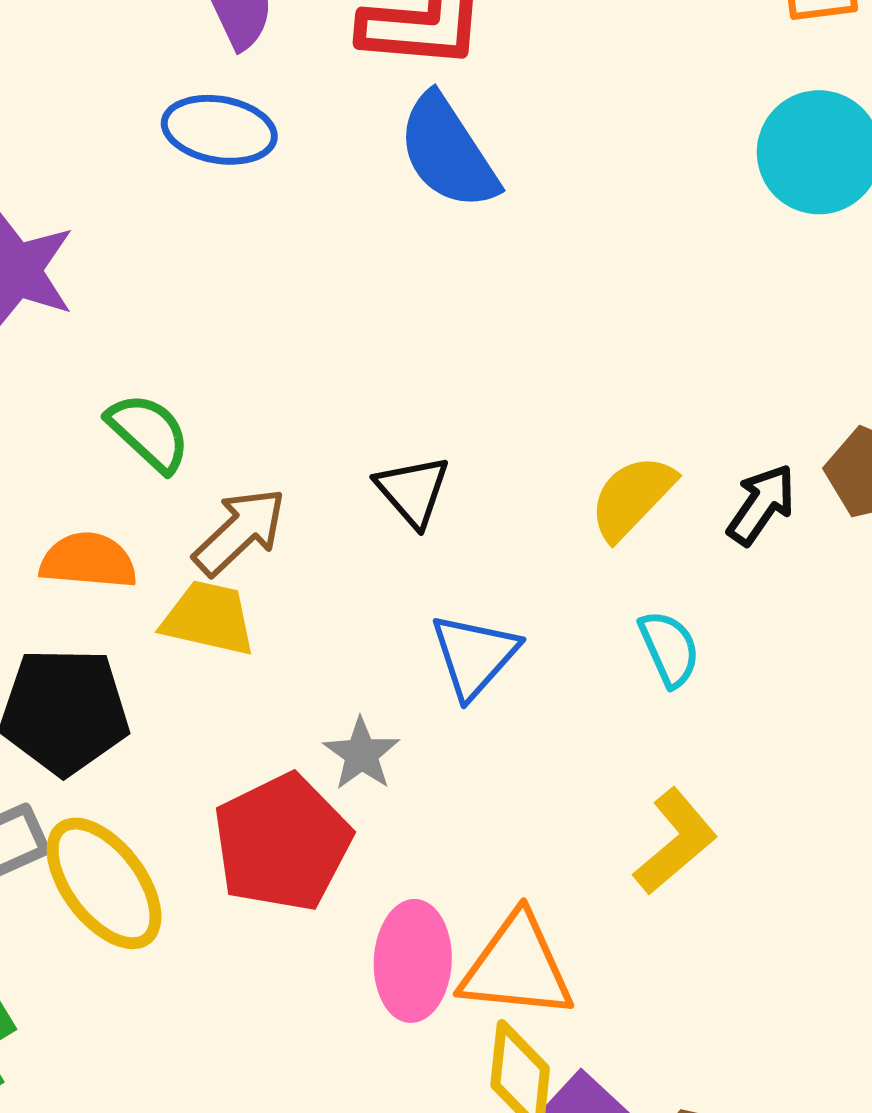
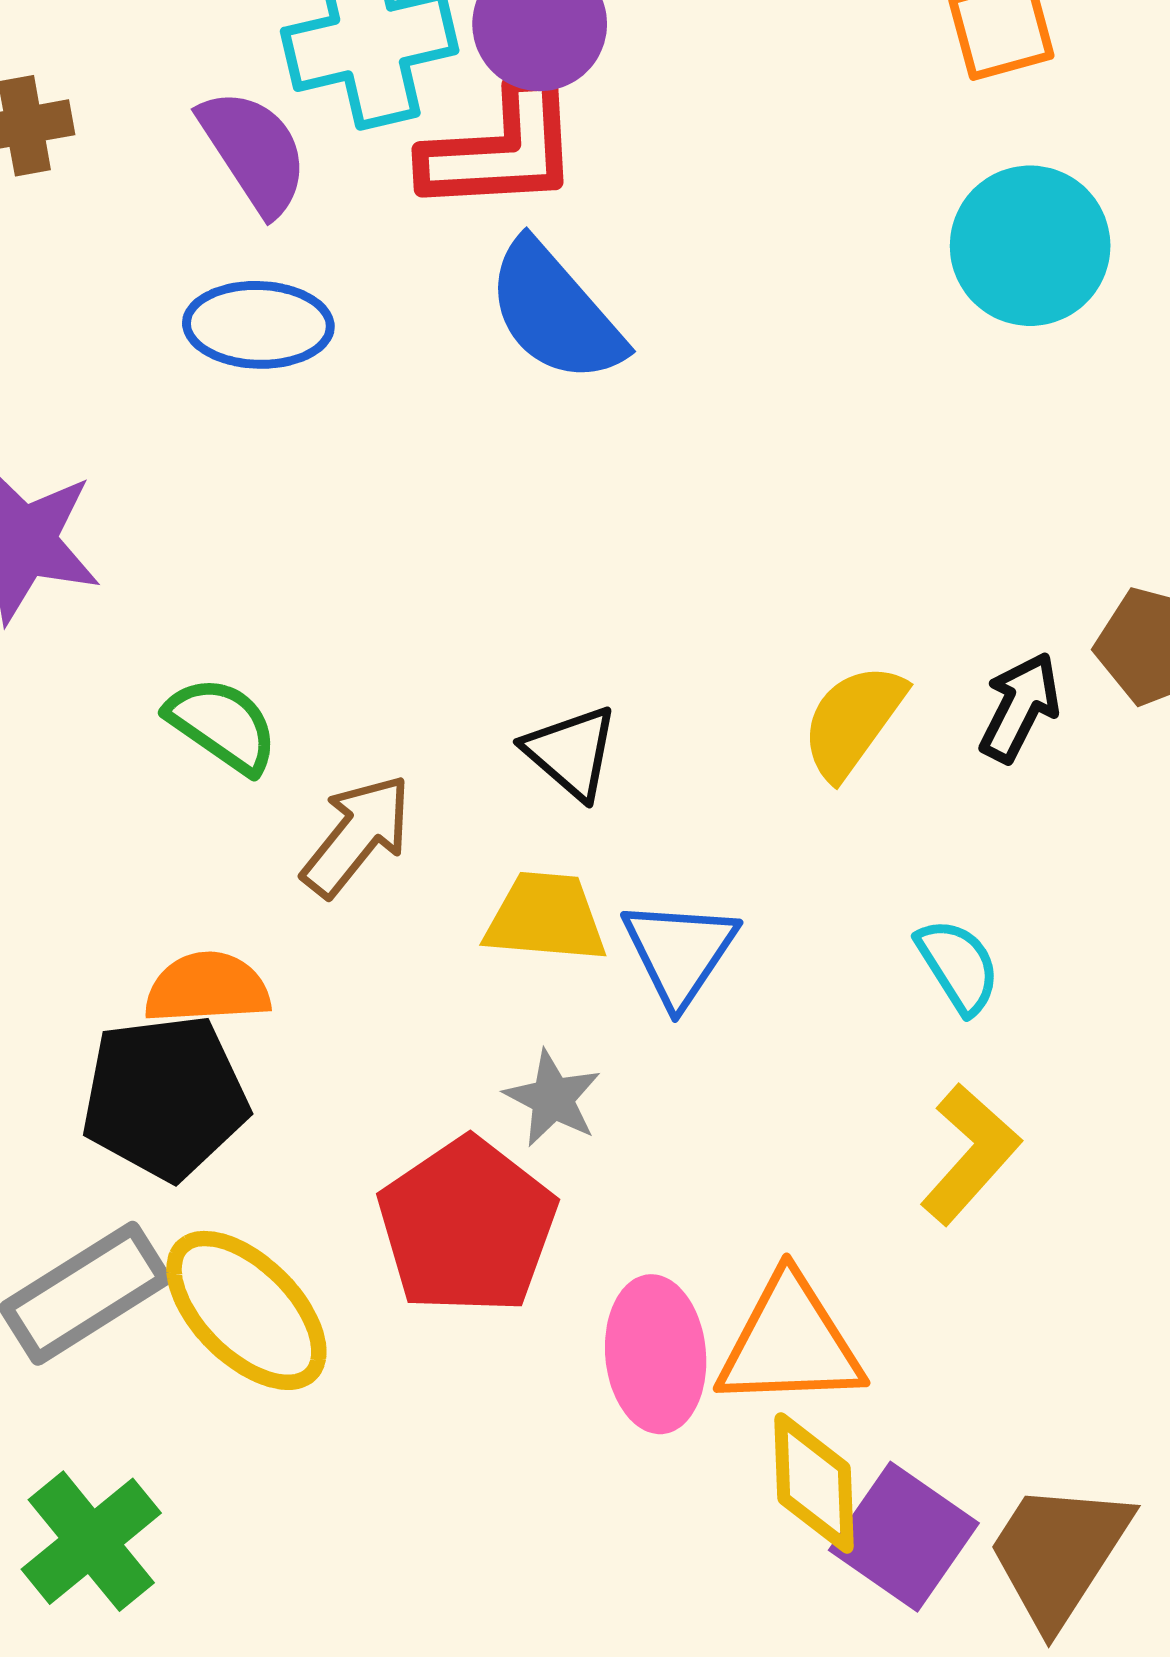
orange semicircle: (88, 561) -> (207, 988), moved
yellow trapezoid: (209, 618) -> (546, 918), moved
cyan semicircle: (669, 649) -> (958, 966), moved

